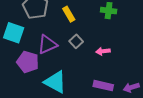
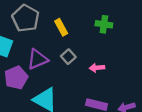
purple pentagon: (28, 62) -> (16, 78), turned 30

